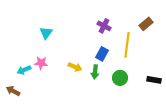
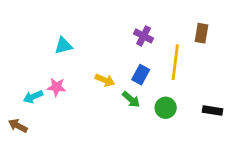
brown rectangle: (146, 24) -> (202, 33), turned -40
cyan triangle: (46, 33) -> (63, 46), turned 40
yellow arrow: (75, 67) -> (105, 80), moved
green arrow: (95, 72) -> (131, 99), turned -56

